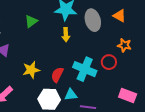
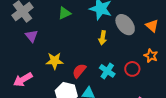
gray ellipse: (93, 20) -> (125, 25), turned -35
yellow arrow: (66, 35) -> (103, 38), moved
cyan cross: (85, 69) -> (107, 71), size x0.7

